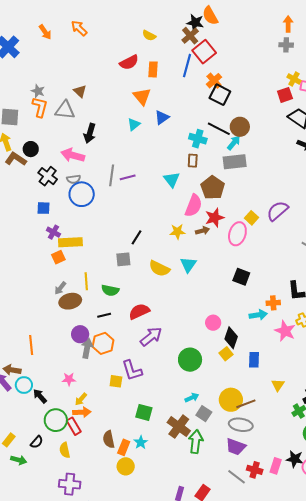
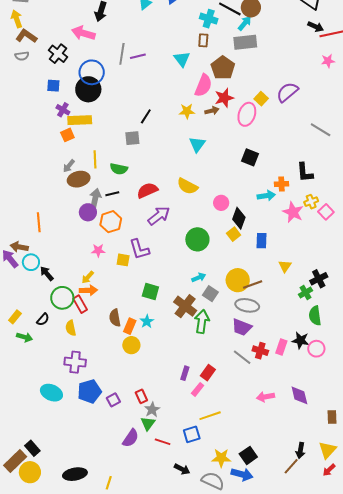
black circle: (31, 149) -> (88, 89), moved, size x1.6
gray semicircle: (74, 179) -> (22, 56), moved
yellow semicircle: (159, 268) -> (187, 186), moved
gray arrow: (87, 348) -> (95, 198), moved
pink star: (69, 379) -> (98, 250), moved

